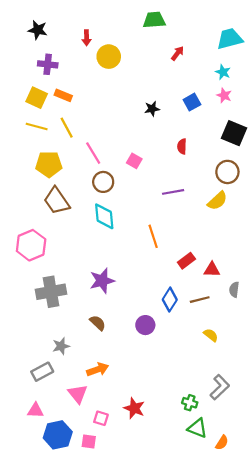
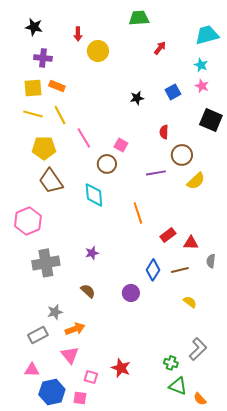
yellow square: (37, 98) -> (33, 88), turned -30
brown circle: (227, 172) -> (182, 155), moved
brown circle: (103, 182) -> (107, 164), moved
purple star: (102, 281) -> (92, 253), size x0.6
orange arrow: (98, 369) -> (75, 329), moved
orange semicircle: (222, 443) -> (200, 399), turned 104

